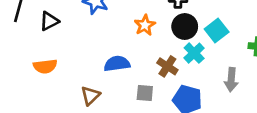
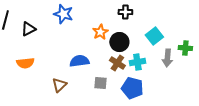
black circle: (185, 27) -> (119, 42), moved
cyan cross: (194, 53) -> (137, 62), moved, turned 35
gray arrow: (231, 80) -> (167, 58), moved

